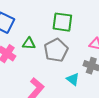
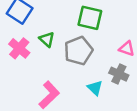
green triangle: (29, 44) -> (47, 39), turned 32

